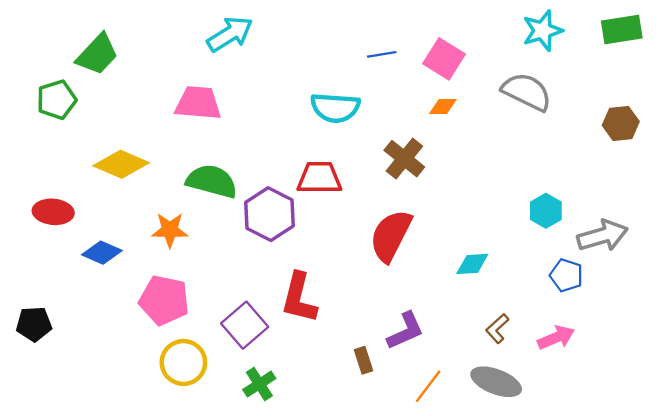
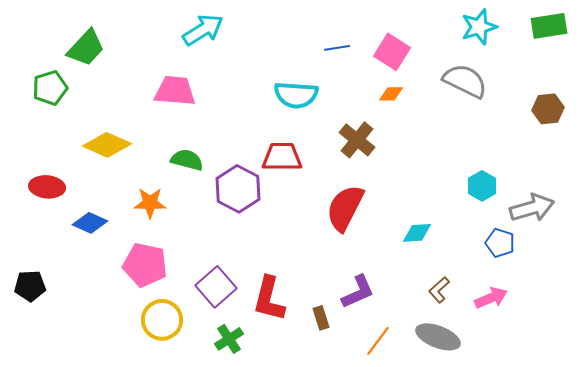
green semicircle: (212, 181) -> (187, 160), size x0.7
red L-shape: (299, 298) -> (269, 299), moved

